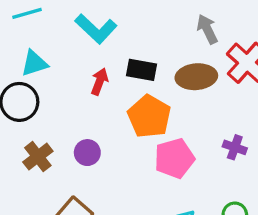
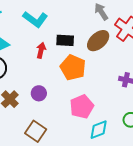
brown ellipse: (196, 77) -> (98, 41), turned -30
pink pentagon: (174, 158) -> (82, 107), moved

